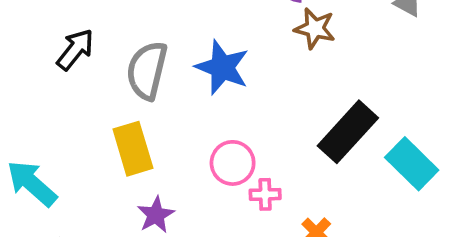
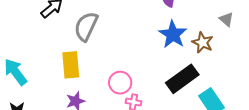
brown star: (315, 28) -> (203, 42), moved
blue star: (222, 67) -> (173, 34), moved

